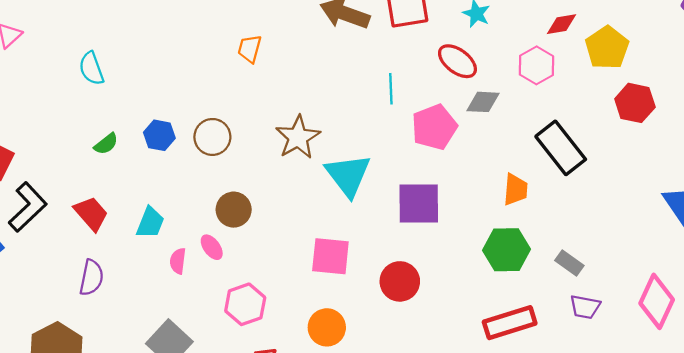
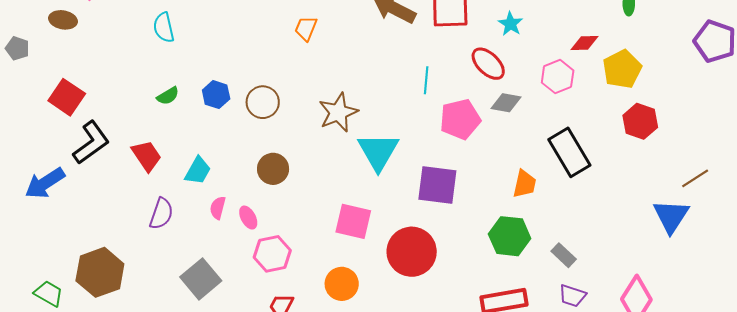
pink ellipse: (212, 247) -> (248, 218), moved
purple semicircle: (91, 278) -> (161, 214), moved
red circle: (400, 281) -> (412, 252), size x1.4

